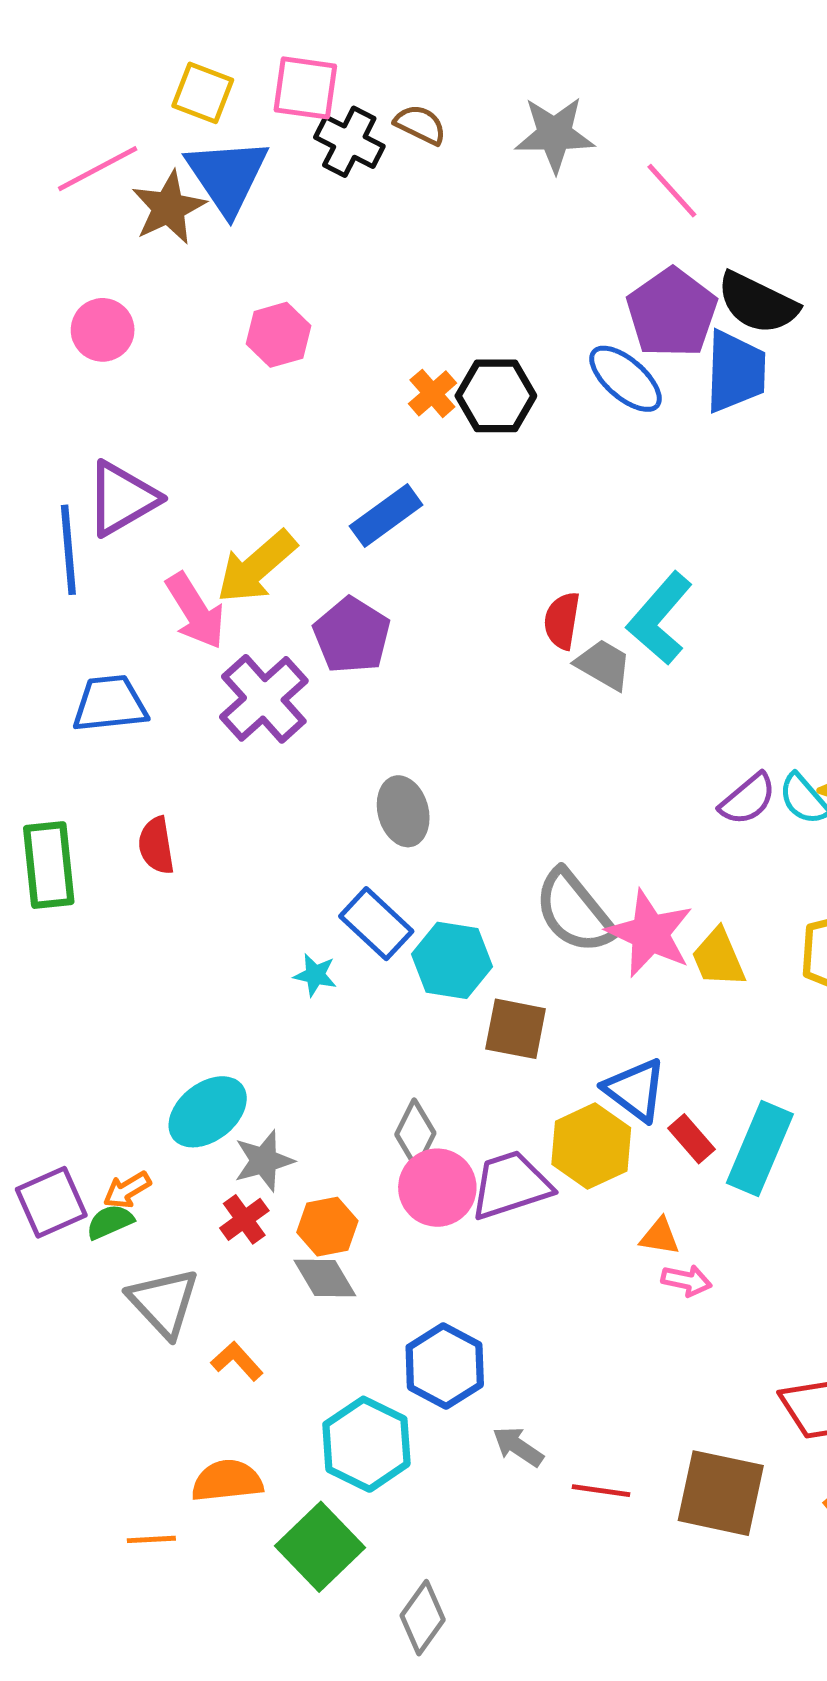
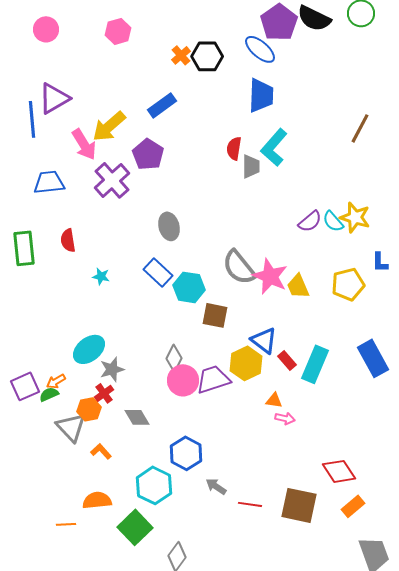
blue trapezoid: (735, 371) -> (261, 95), moved
gray trapezoid: (603, 665) -> (251, 166), turned 60
cyan star: (315, 975) -> (101, 276), moved
orange hexagon: (327, 1227) -> (89, 409), moved

